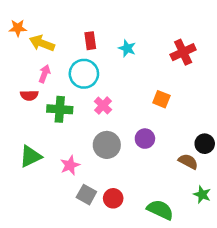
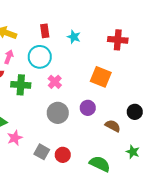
red cross: (183, 52) -> (118, 40), turned 30
orange square: (161, 99) -> (101, 77), size x1.5
brown semicircle: (188, 161) -> (113, 126), moved
pink star: (70, 165) -> (15, 138), moved

